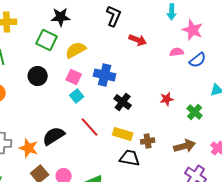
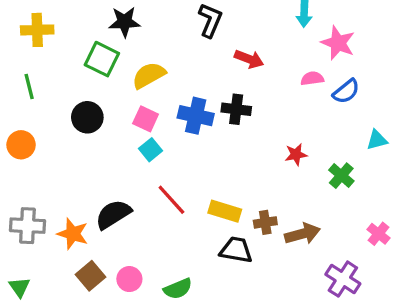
black cross: (123, 102) -> (236, 109), moved, turned -30
brown arrow: (185, 146) -> (302, 234), moved

